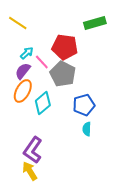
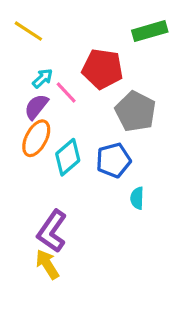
gray pentagon: (63, 74) -> (136, 111), moved
blue pentagon: (84, 105) -> (113, 160), moved

